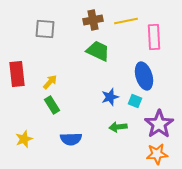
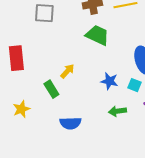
yellow arrow: (50, 82) -> (67, 71), moved
blue star: (110, 97) -> (109, 81), turned 30
yellow star: (24, 139) -> (21, 109), moved

